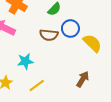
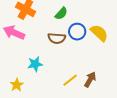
yellow semicircle: (92, 43) -> (99, 33), moved
yellow line: (37, 85) -> (70, 80), moved

